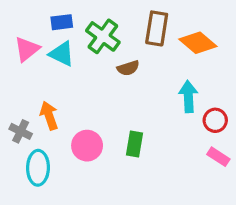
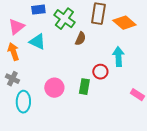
cyan triangle: (62, 54) -> (37, 42), moved
brown semicircle: (128, 68) -> (80, 39), turned -48
orange arrow: (49, 116) -> (13, 52), moved
red circle: (215, 120) -> (100, 72), moved

